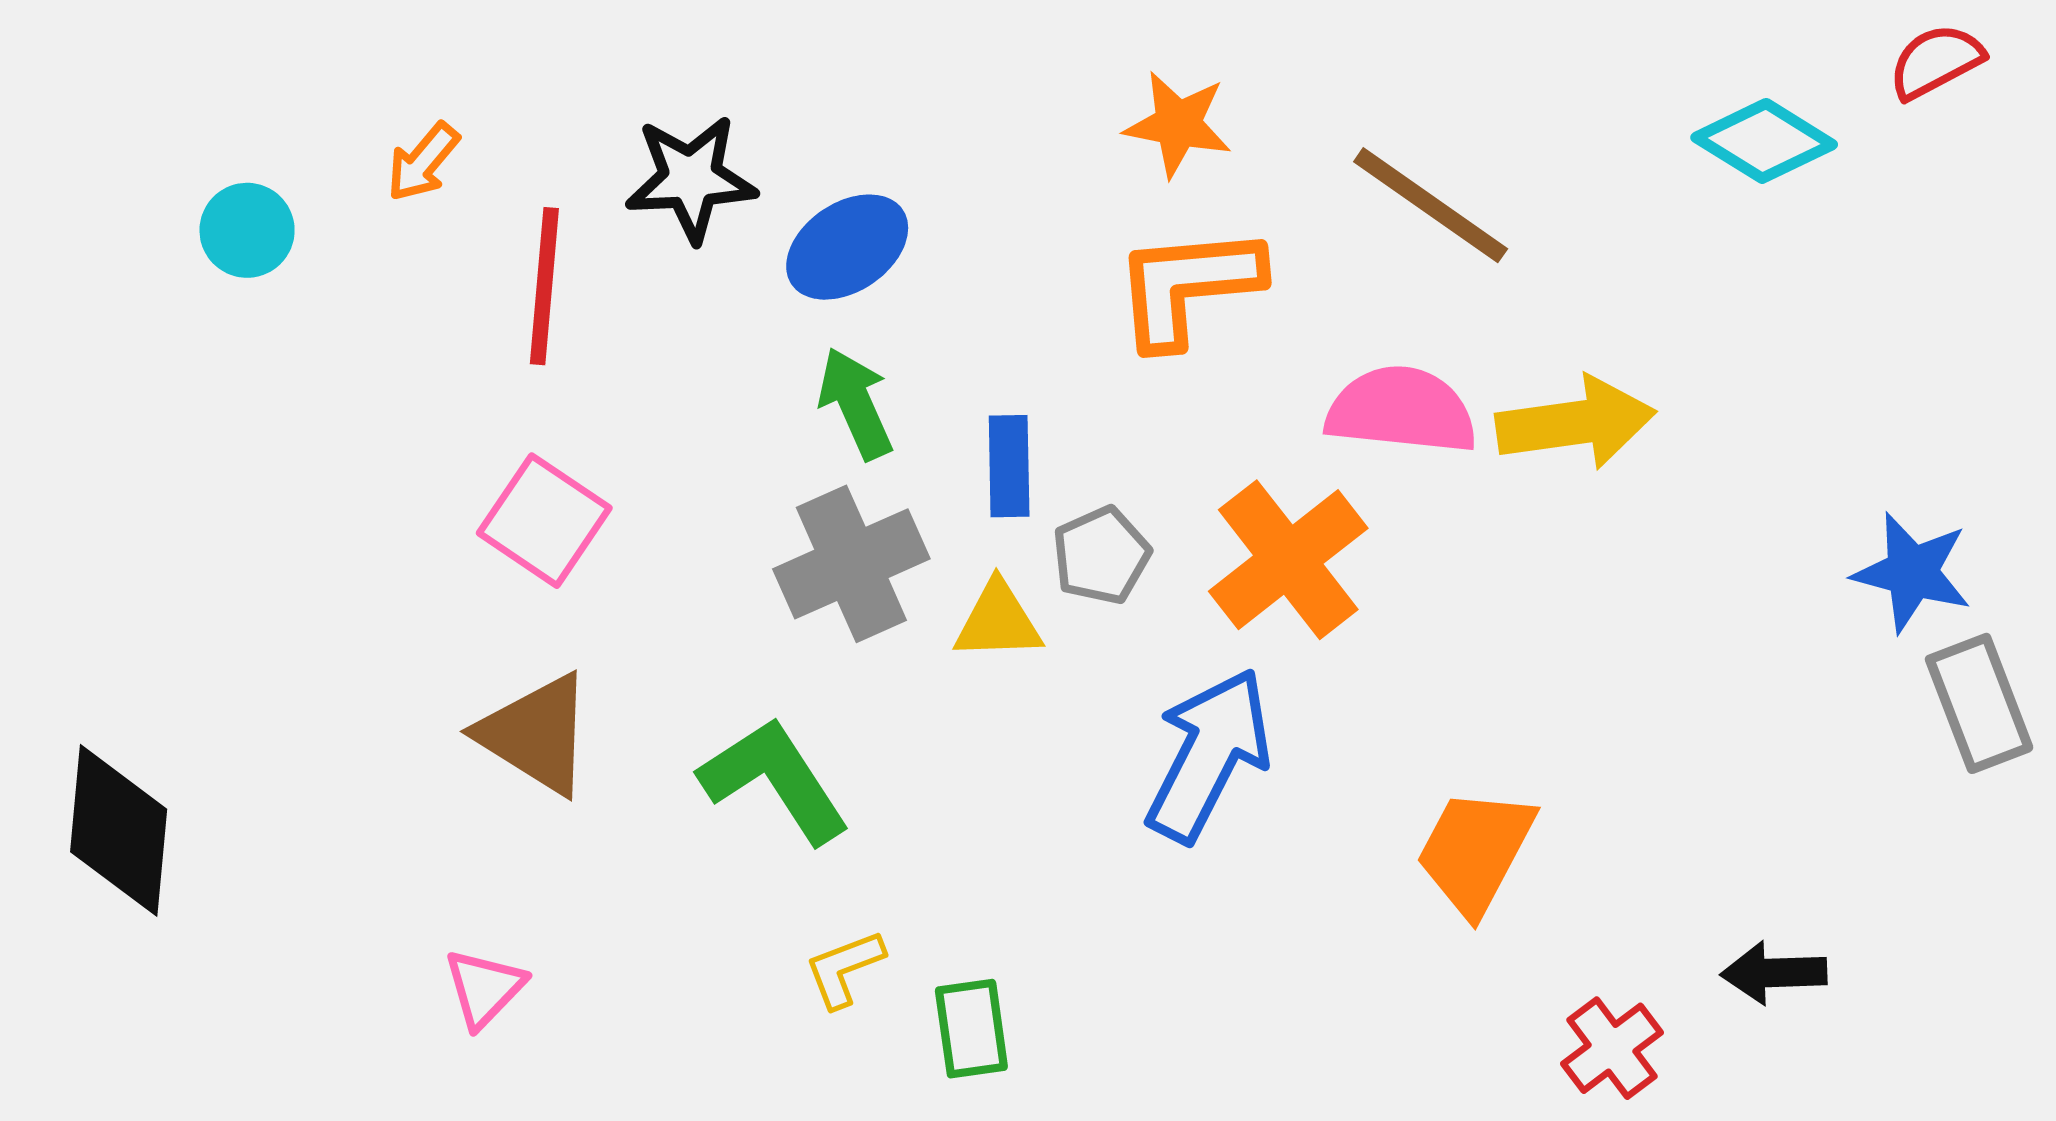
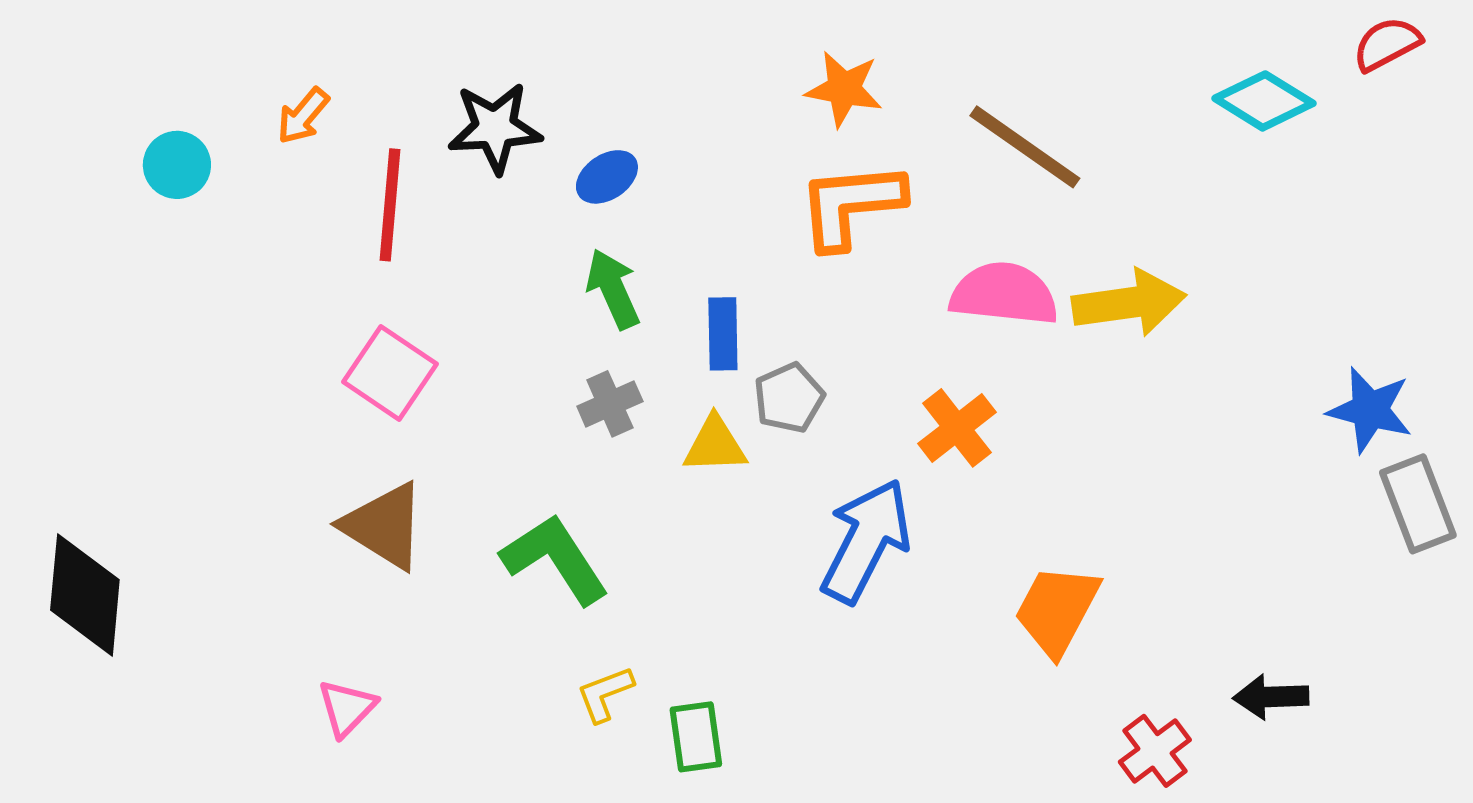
blue ellipse: (847, 247) -> (607, 177), size x0.7
orange cross: (1288, 560) -> (957, 428), moved, size x0.7
gray cross: (851, 564) -> (610, 404), size x0.6

